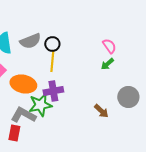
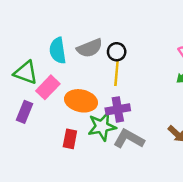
gray L-shape: (23, 115) -> (129, 139), moved
red rectangle: (14, 133) -> (70, 139), moved

